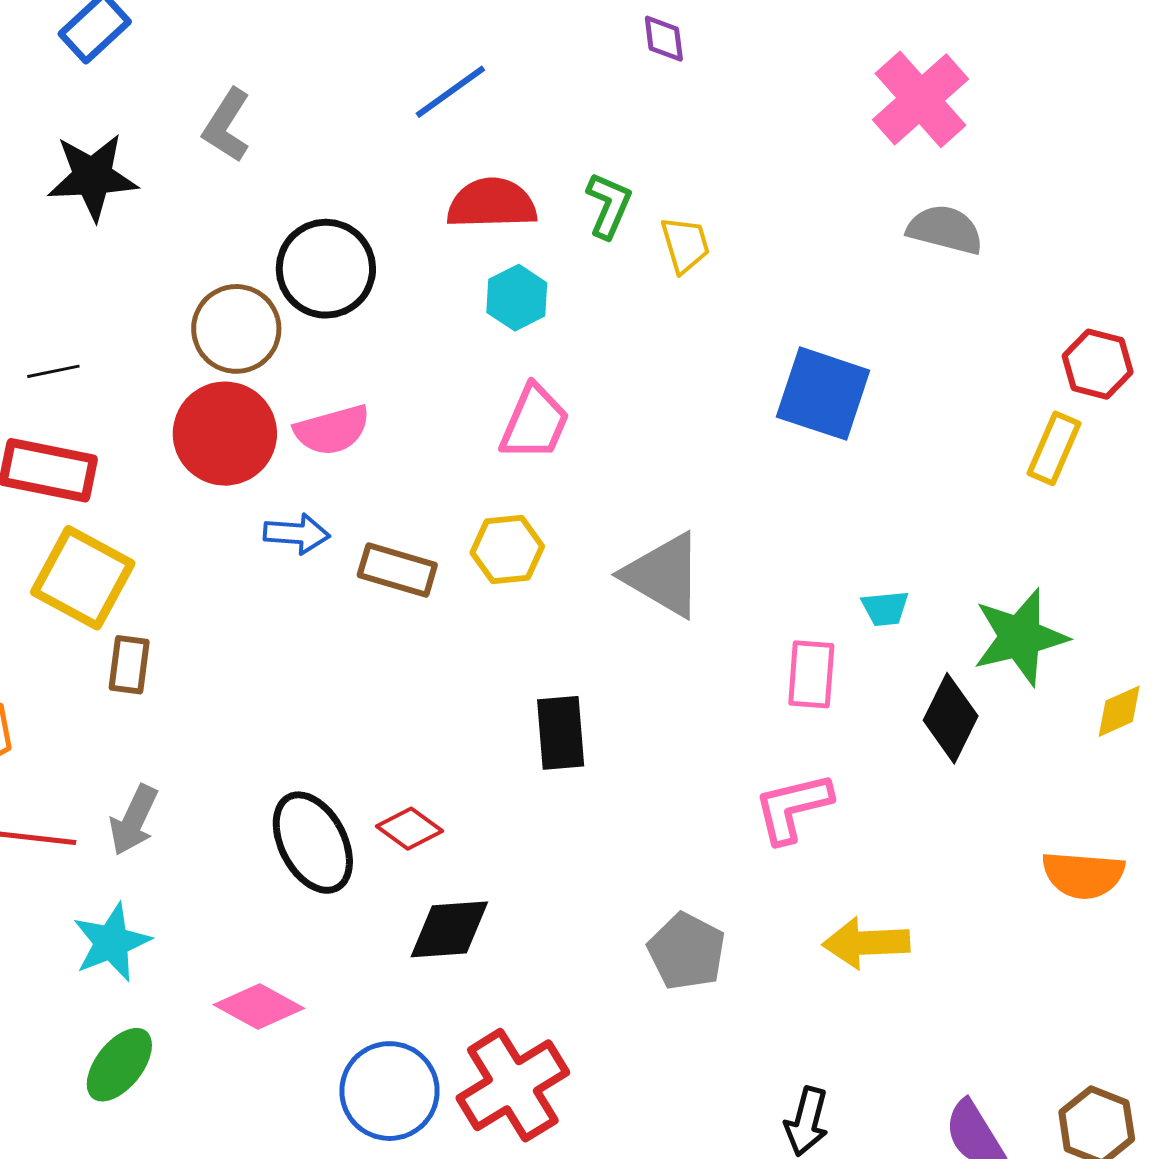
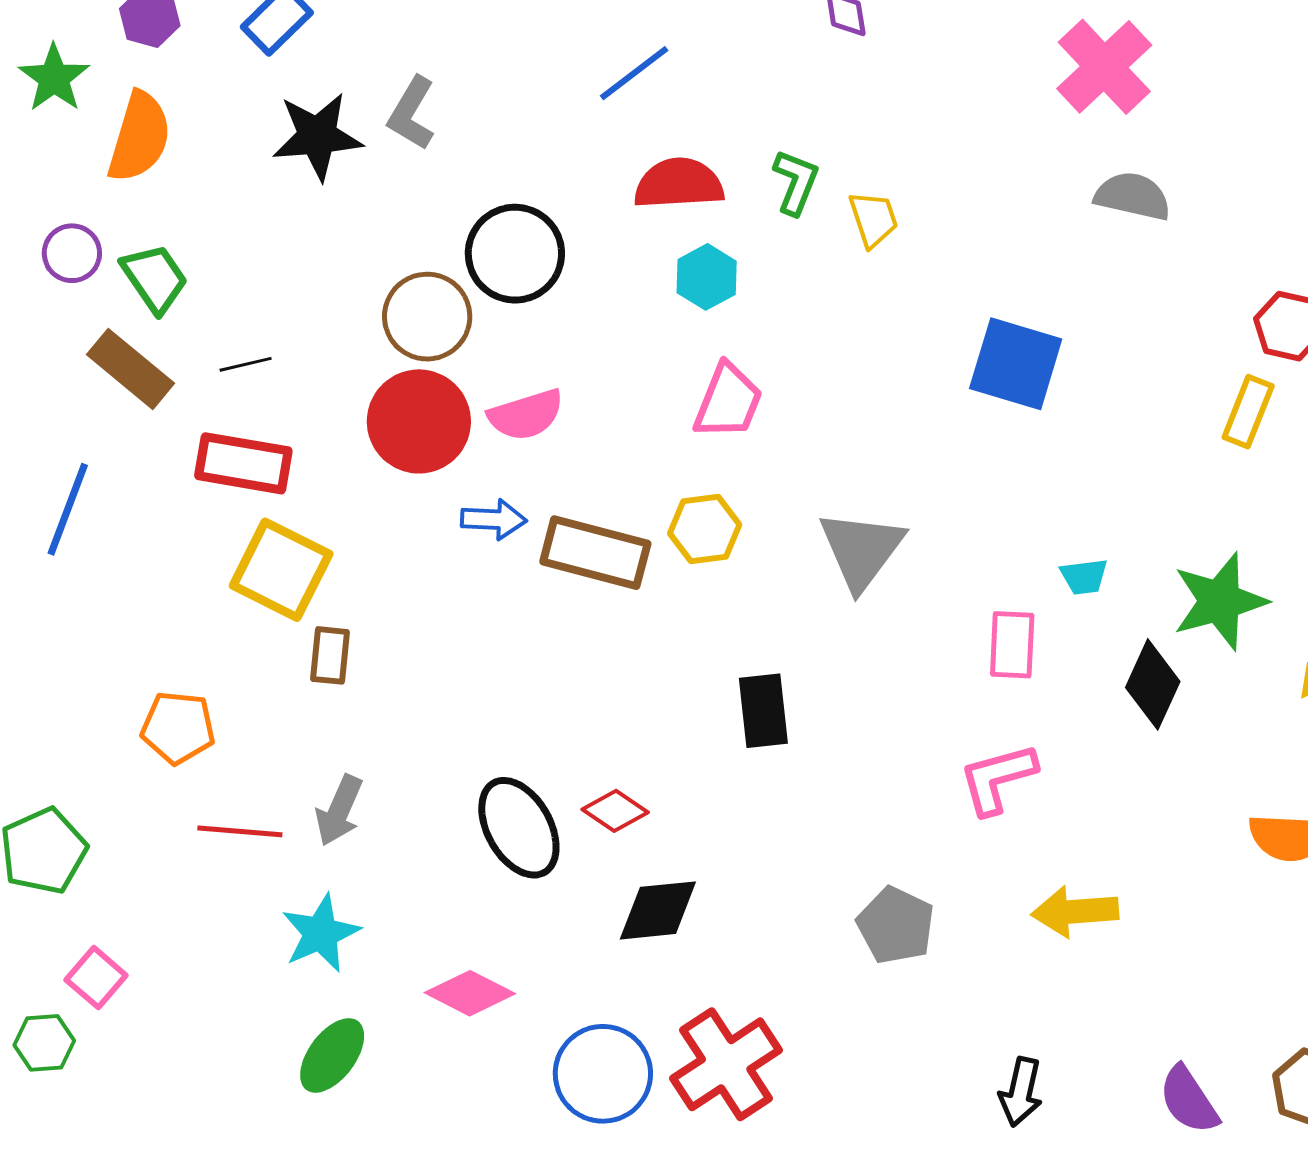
black star: (93, 177) -> (317, 136), moved
brown rectangle: (397, 570) -> (595, 553), size x1.4
gray triangle: (663, 575) -> (861, 550), turned 38

